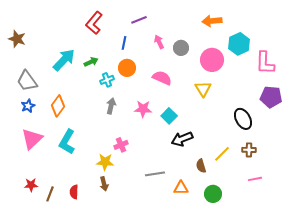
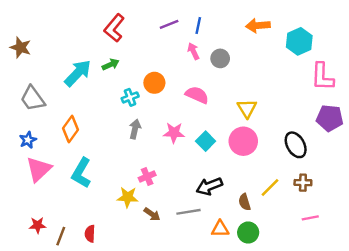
blue line: (124, 43) -> (198, 26), moved
cyan hexagon: (239, 44) -> (299, 41), moved
pink circle: (212, 60) -> (243, 141), moved
green arrow: (91, 62) -> (111, 65), moved
blue star: (28, 106) -> (28, 140), moved
black arrow: (182, 139) -> (209, 186), moved
brown arrow: (104, 184) -> (152, 214), moved, turned -40
green circle: (213, 194) -> (248, 233), moved

